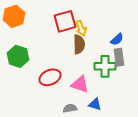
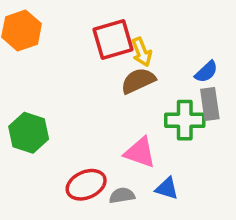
brown semicircle: (79, 44) -> (138, 81), turned -114
green hexagon: (18, 56) -> (29, 133), moved
red ellipse: (50, 77) -> (86, 185), moved

